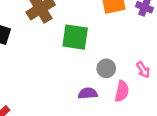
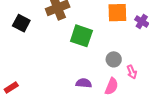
gray circle: (106, 68) -> (114, 59), moved

